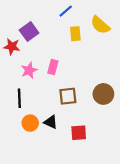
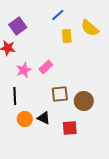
purple square: (29, 32) -> (18, 26), moved
pink rectangle: (53, 67) -> (46, 67), turned 32
brown circle: (103, 94) -> (84, 101), moved

